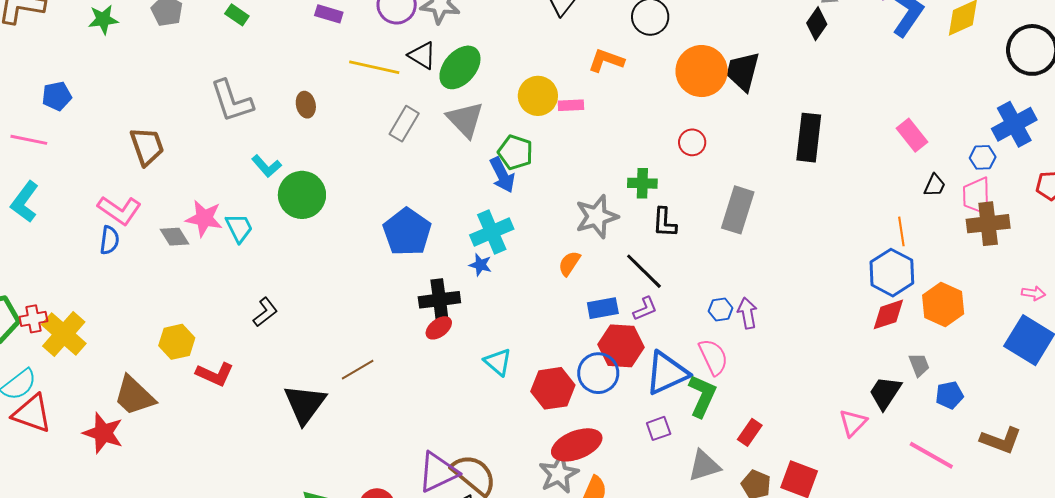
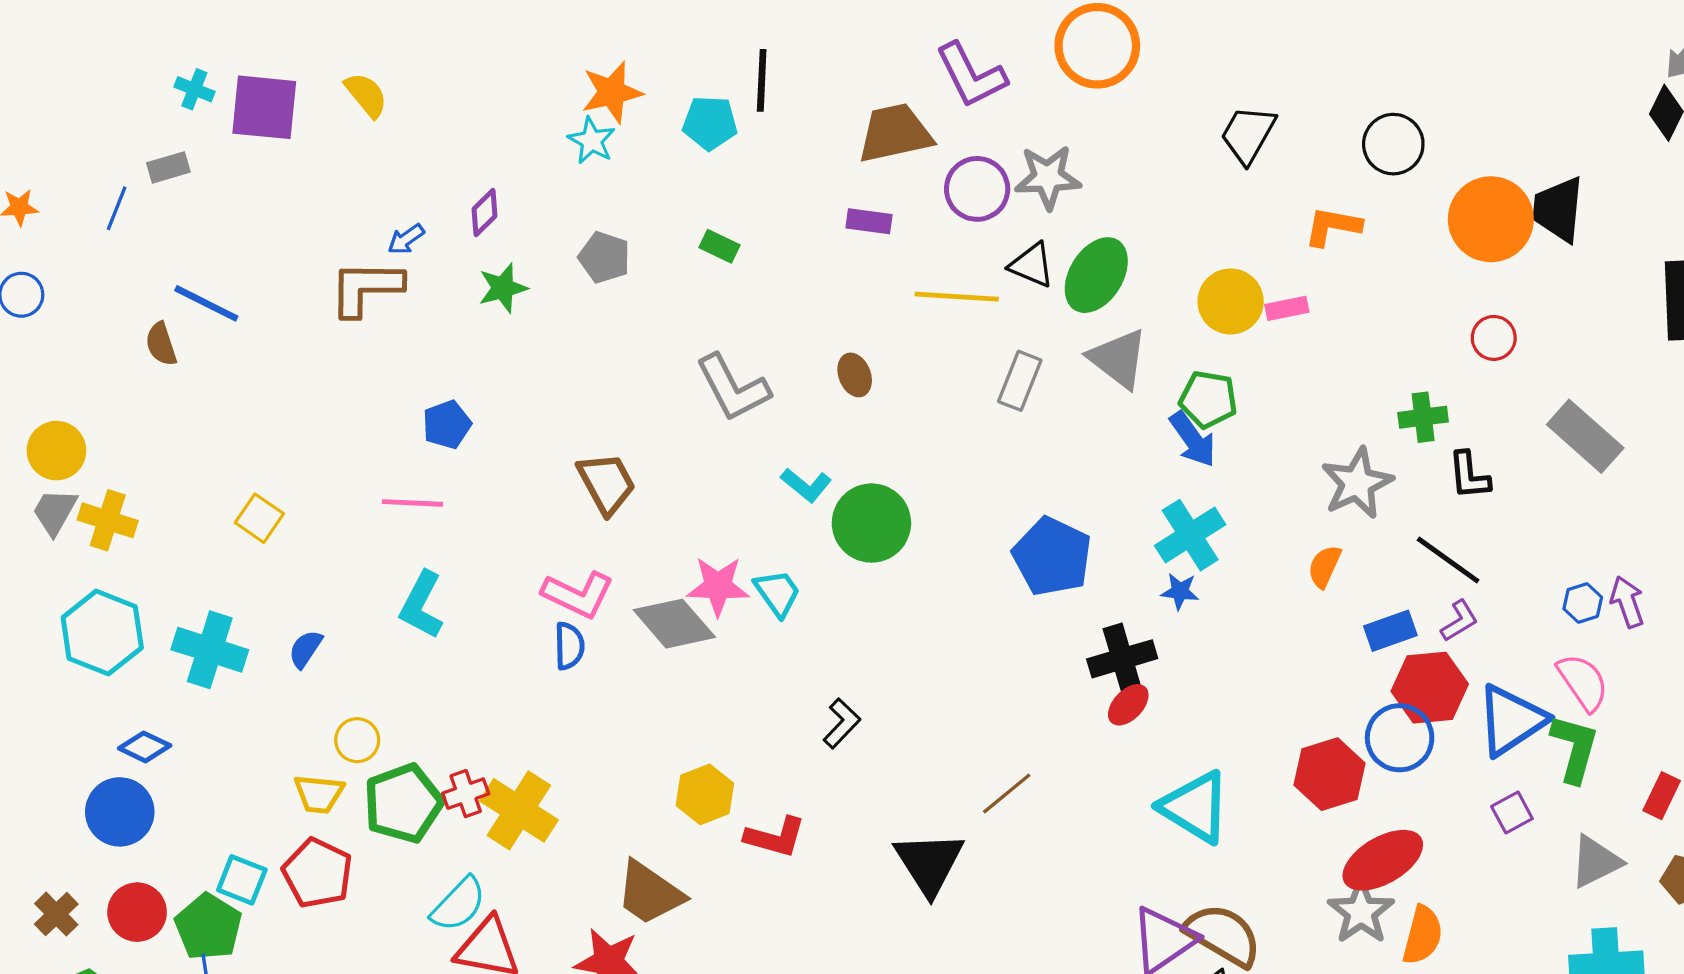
gray rectangle: (738, 210) -> (1585, 436), turned -57
gray diamond: (174, 237) -> (674, 624), size x1.6
cyan triangle: (498, 362) -> (1195, 807), moved, size x1.6

